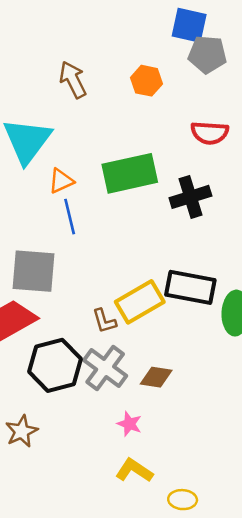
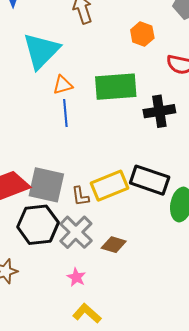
orange hexagon: (146, 81) -> (142, 34), moved
gray square: (34, 271) -> (46, 185), moved
pink star: (129, 424) -> (76, 277), moved

